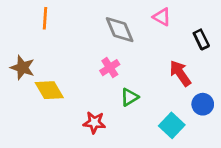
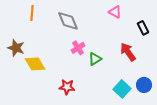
gray diamond: (120, 30) -> (68, 21), moved
green triangle: (130, 97) -> (95, 59), moved
blue circle: (203, 104) -> (144, 85), moved

